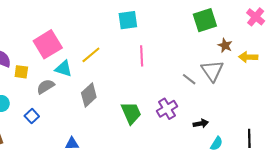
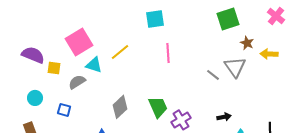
gray diamond: (89, 95) -> (120, 107), moved
purple cross: (167, 109) -> (181, 120), moved
blue square: (32, 116) -> (64, 110), turned -32

